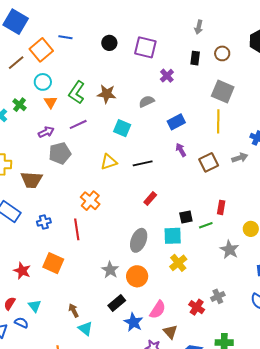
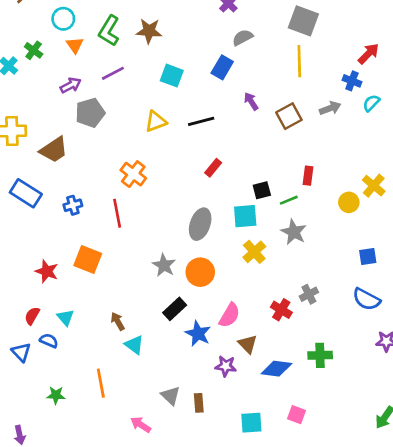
gray semicircle: (147, 101) -> (243, 37), moved
blue rectangle: (176, 122) -> (222, 67), moved, turned -30
brown trapezoid: (31, 180) -> (54, 150), turned -35
gray star: (229, 250) -> (294, 232), moved

